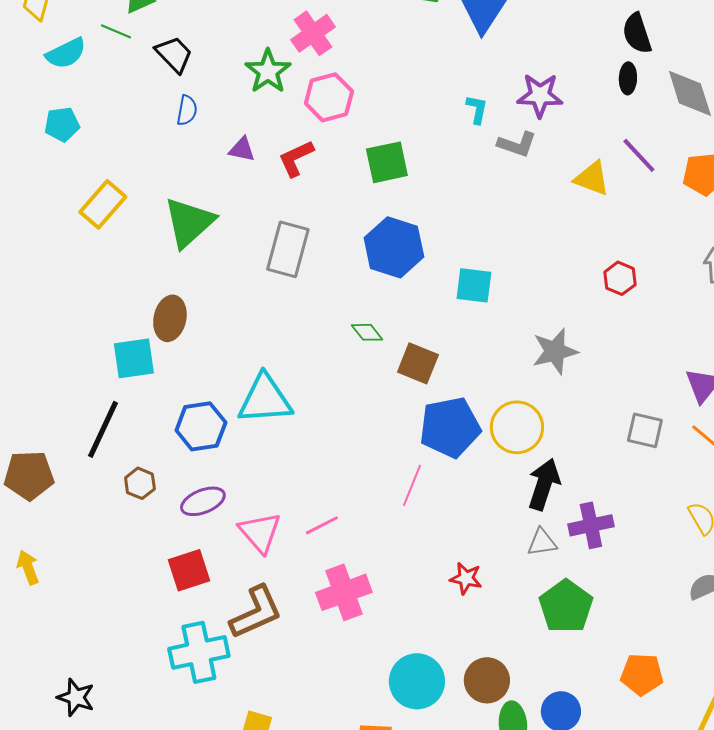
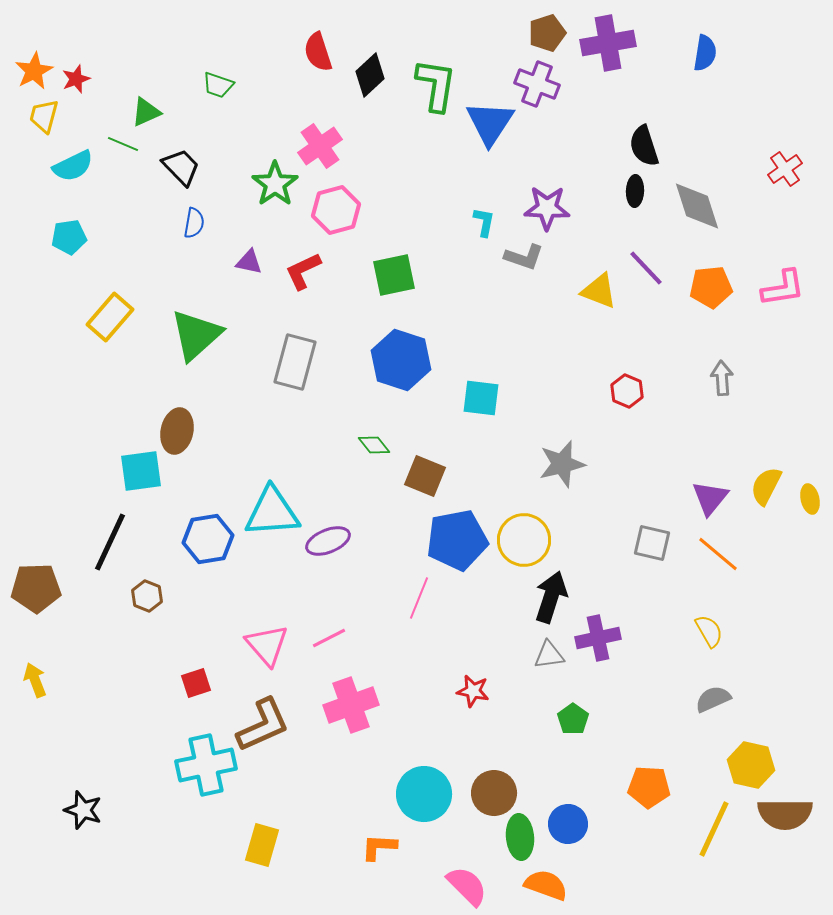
purple ellipse: (203, 501) -> (328, 541), moved
red square: (189, 570) -> (196, 683), size x0.7
green pentagon: (566, 606) -> (573, 719), size x0.6

